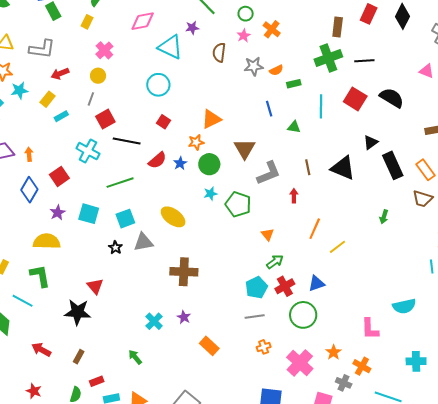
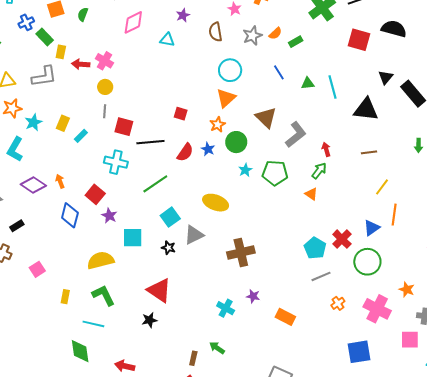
yellow rectangle: (87, 22) -> (61, 52), moved
cyan triangle: (170, 47) -> (167, 40), size x0.6
red arrow: (60, 74) -> (81, 64), moved, turned 42
cyan circle: (158, 85) -> (230, 70), moved
cyan line: (321, 106) -> (332, 87), moved
red square: (105, 119) -> (124, 127), turned -30
brown line: (308, 167) -> (369, 152), moved, turned -70
purple star: (58, 213) -> (109, 216), moved
cyan square: (89, 214) -> (133, 238), moved
orange line: (315, 229) -> (394, 215), moved
green arrow: (275, 262) -> (319, 171), moved
red triangle: (95, 286) -> (159, 290), size x1.5
black star: (78, 312) -> (149, 320), size x0.6
brown rectangle: (79, 357) -> (193, 358), moved

